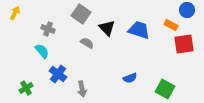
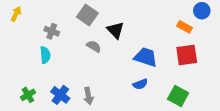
blue trapezoid: (139, 30) -> (146, 57), moved
red square: (184, 44) -> (187, 55), moved
cyan semicircle: (42, 51) -> (45, 55), turned 35
blue cross: (58, 74) -> (60, 95), moved

